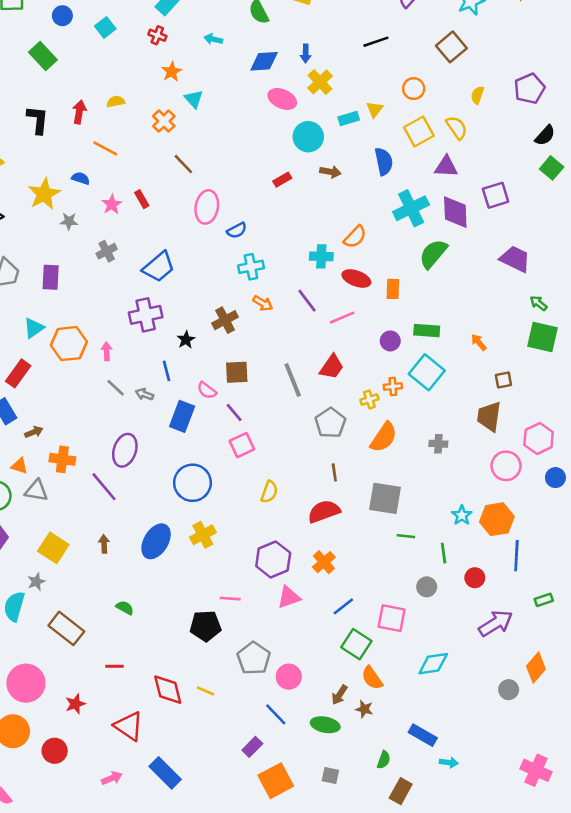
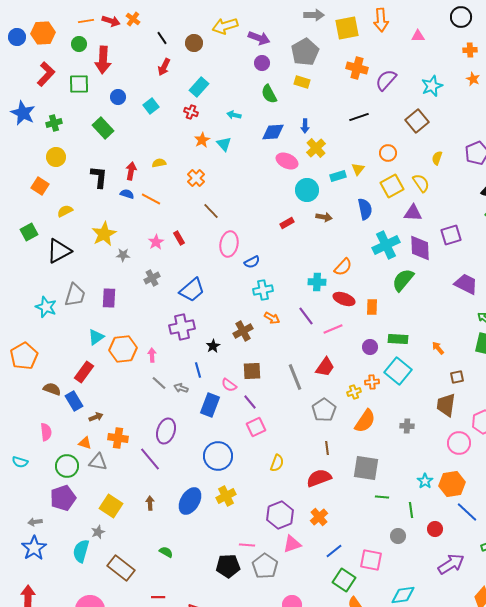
cyan triangle: (194, 99) -> (224, 144), moved
blue semicircle: (81, 178) -> (127, 194), moved
blue line: (516, 556) -> (467, 512), turned -50
gray pentagon: (254, 658) -> (265, 566), moved

